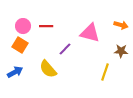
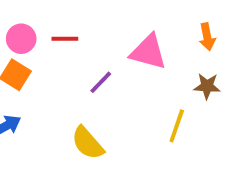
orange arrow: (121, 25) -> (207, 37), turned 64
yellow semicircle: (48, 69) -> (88, 143), moved

